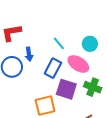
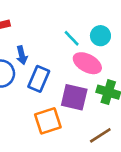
cyan line: (59, 43) -> (72, 38), moved
blue rectangle: (53, 68) -> (39, 79), moved

